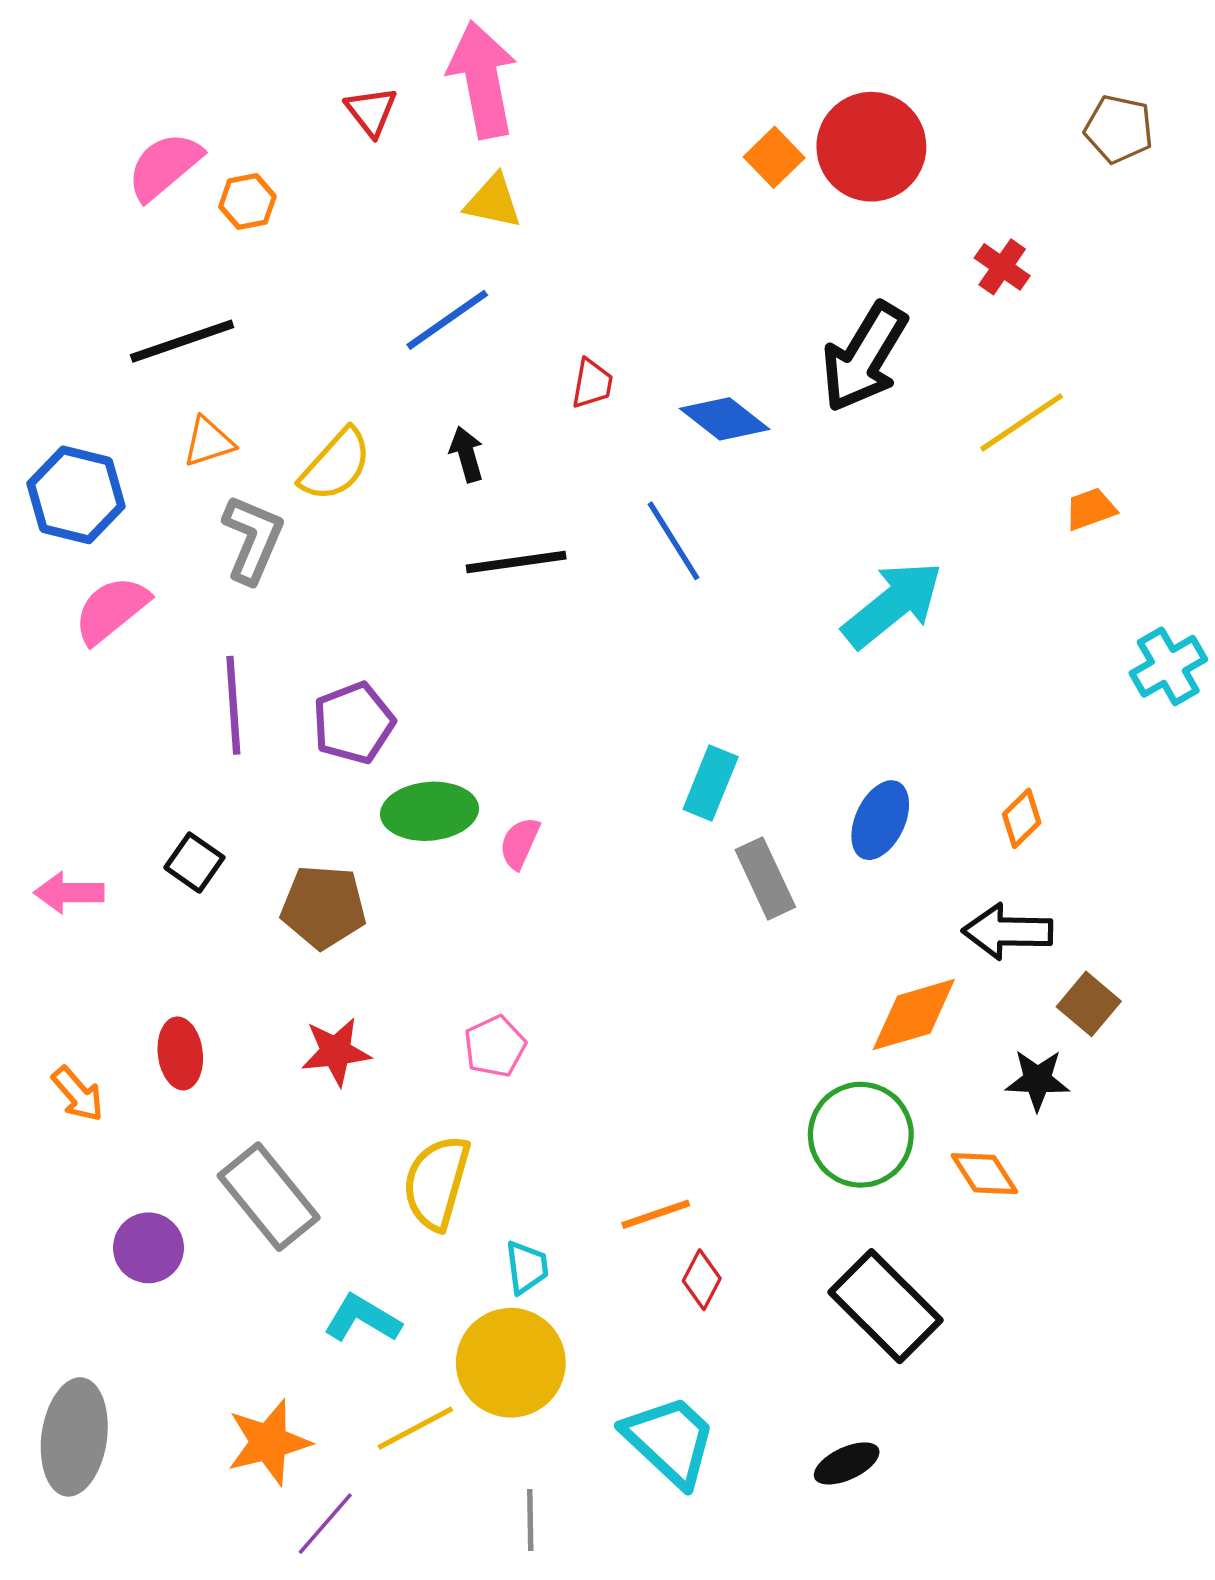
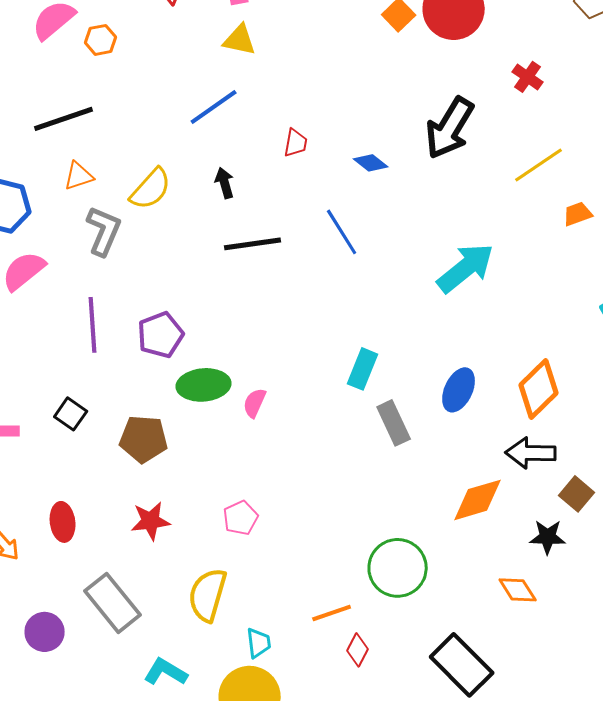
blue diamond: (725, 419) -> (371, 163), size x0.7
orange diamond: (1022, 818) -> (539, 389), size x1.8
green circle: (861, 1135) -> (398, 568), moved

